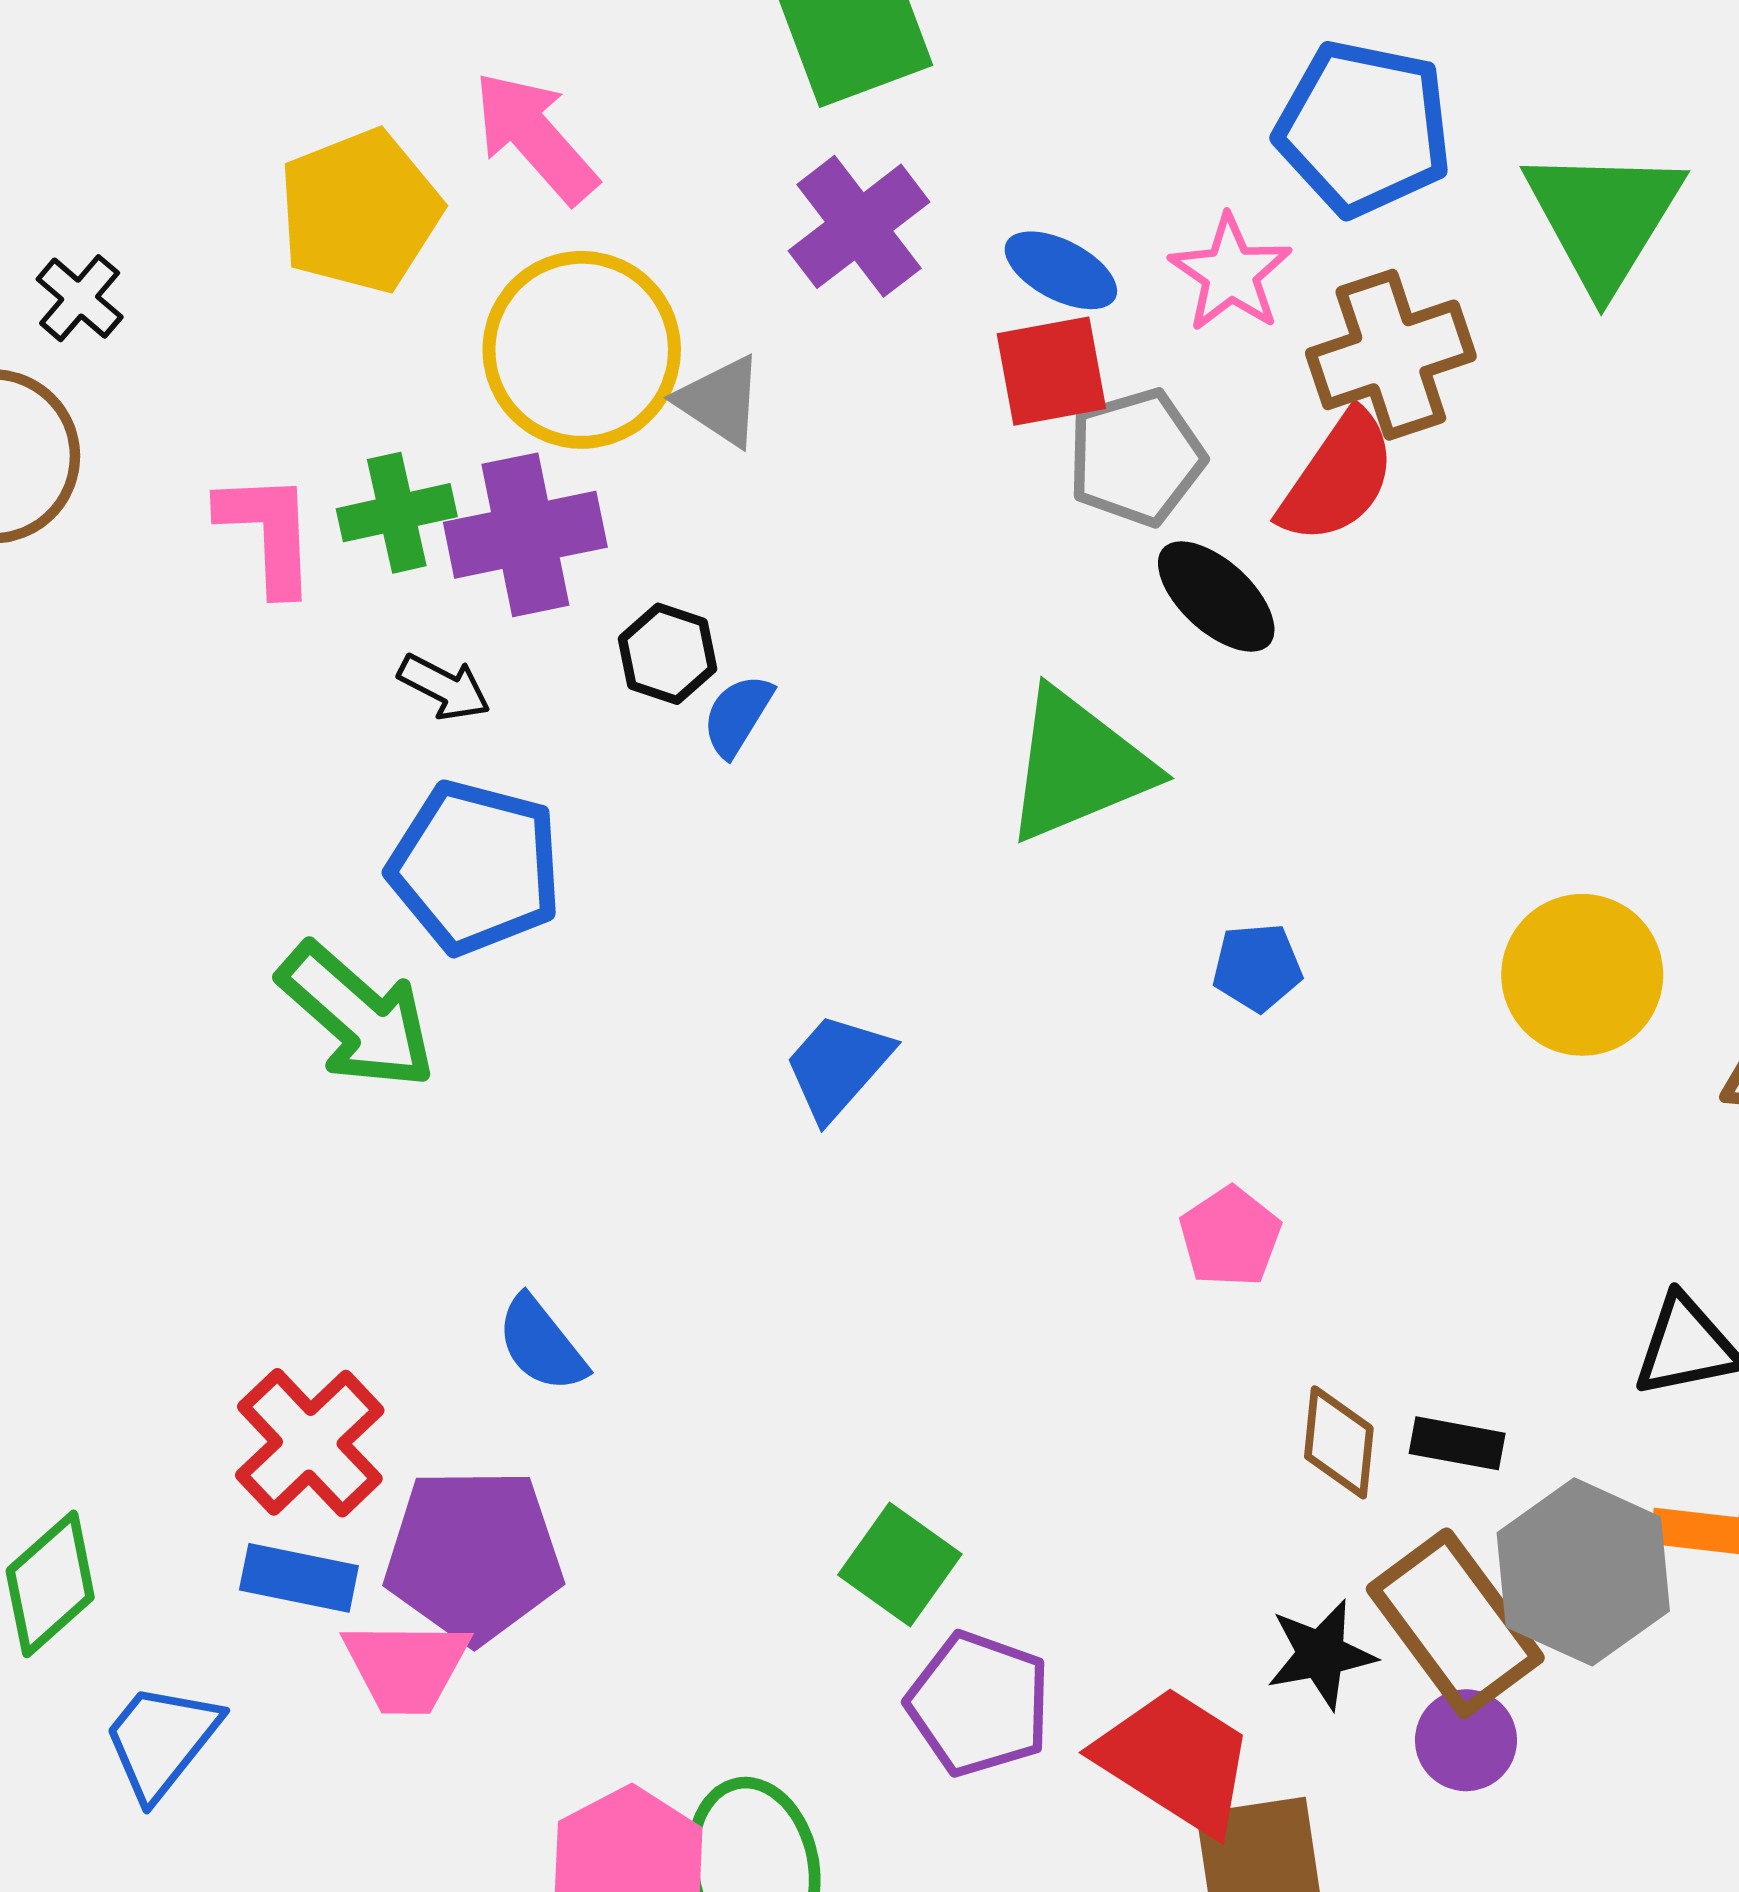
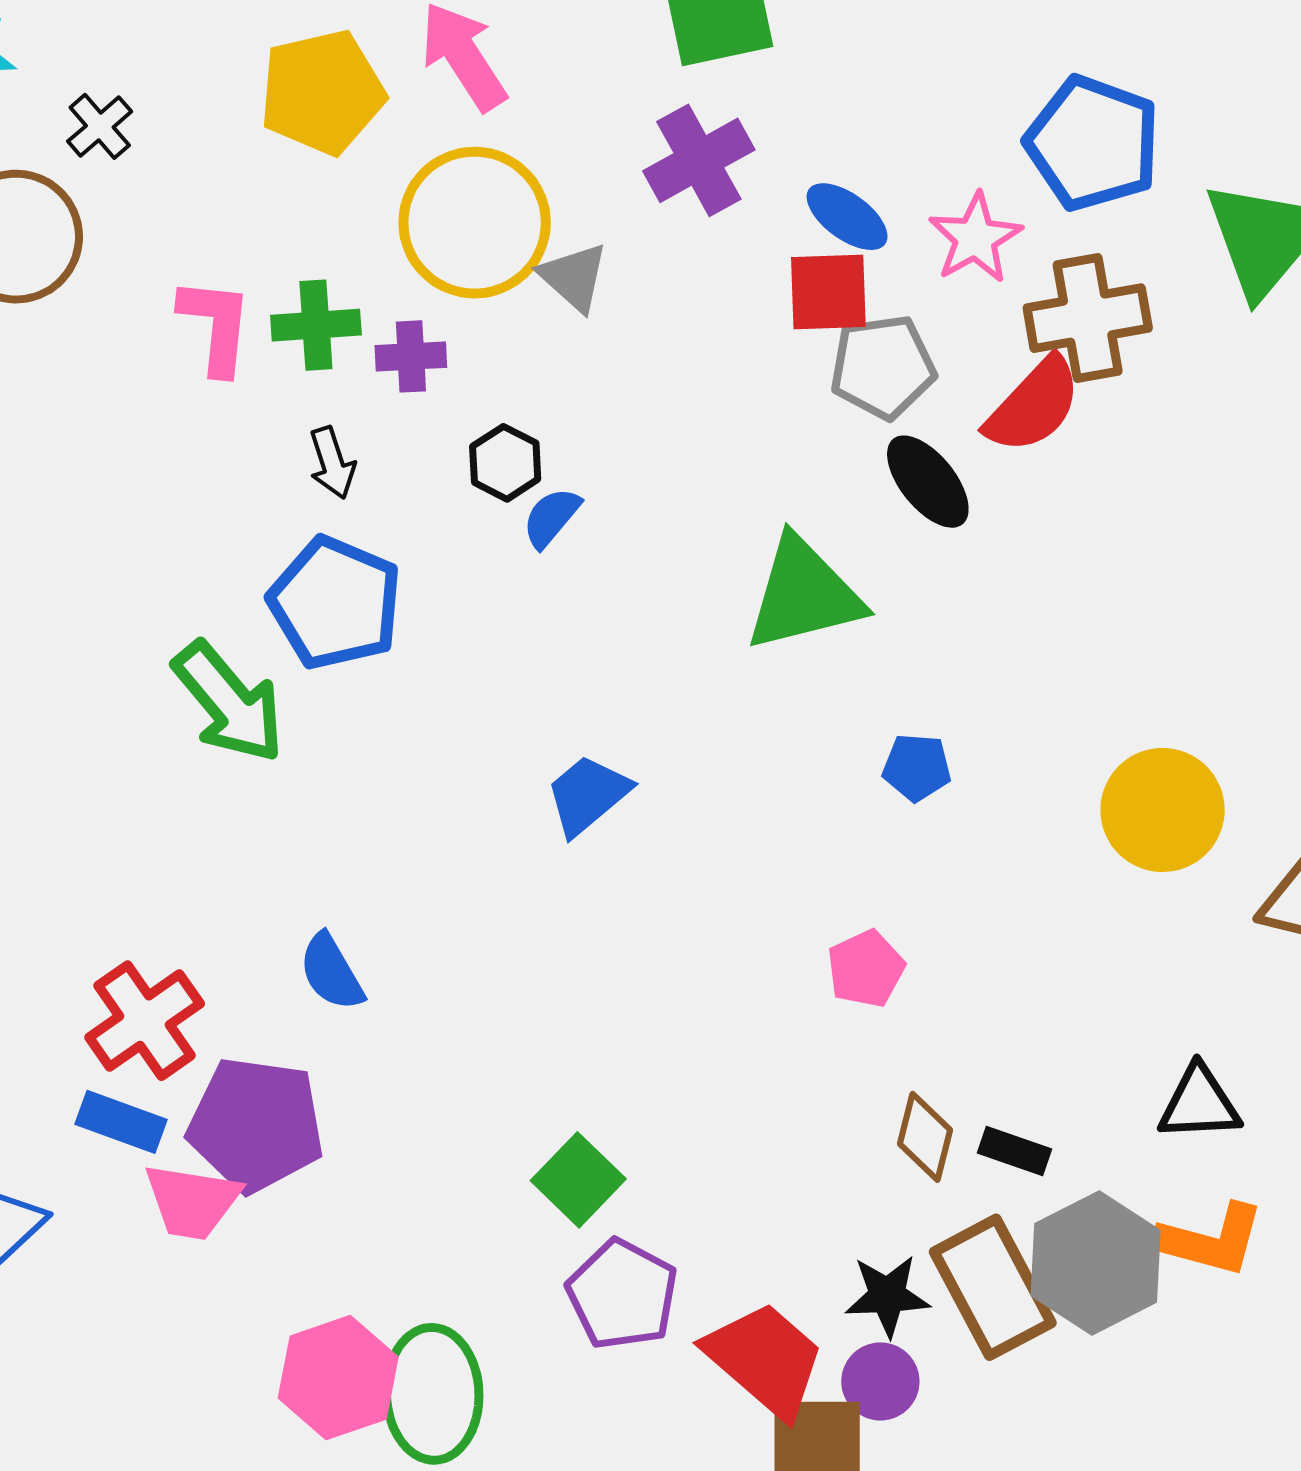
purple cross: (525, 535) -> (411, 356), size x0.6
black arrow: (444, 687) -> (332, 463), turned 36
purple circle: (1466, 1740) -> (880, 1381), moved

